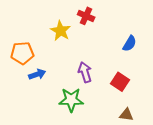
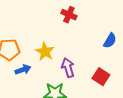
yellow star: (61, 31) -> (45, 52), moved

